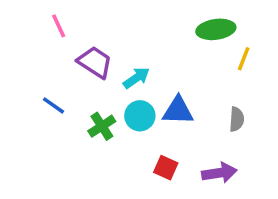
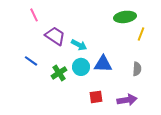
cyan arrow: (136, 78) -> (79, 45), turned 63
red square: (166, 168) -> (96, 97), turned -32

